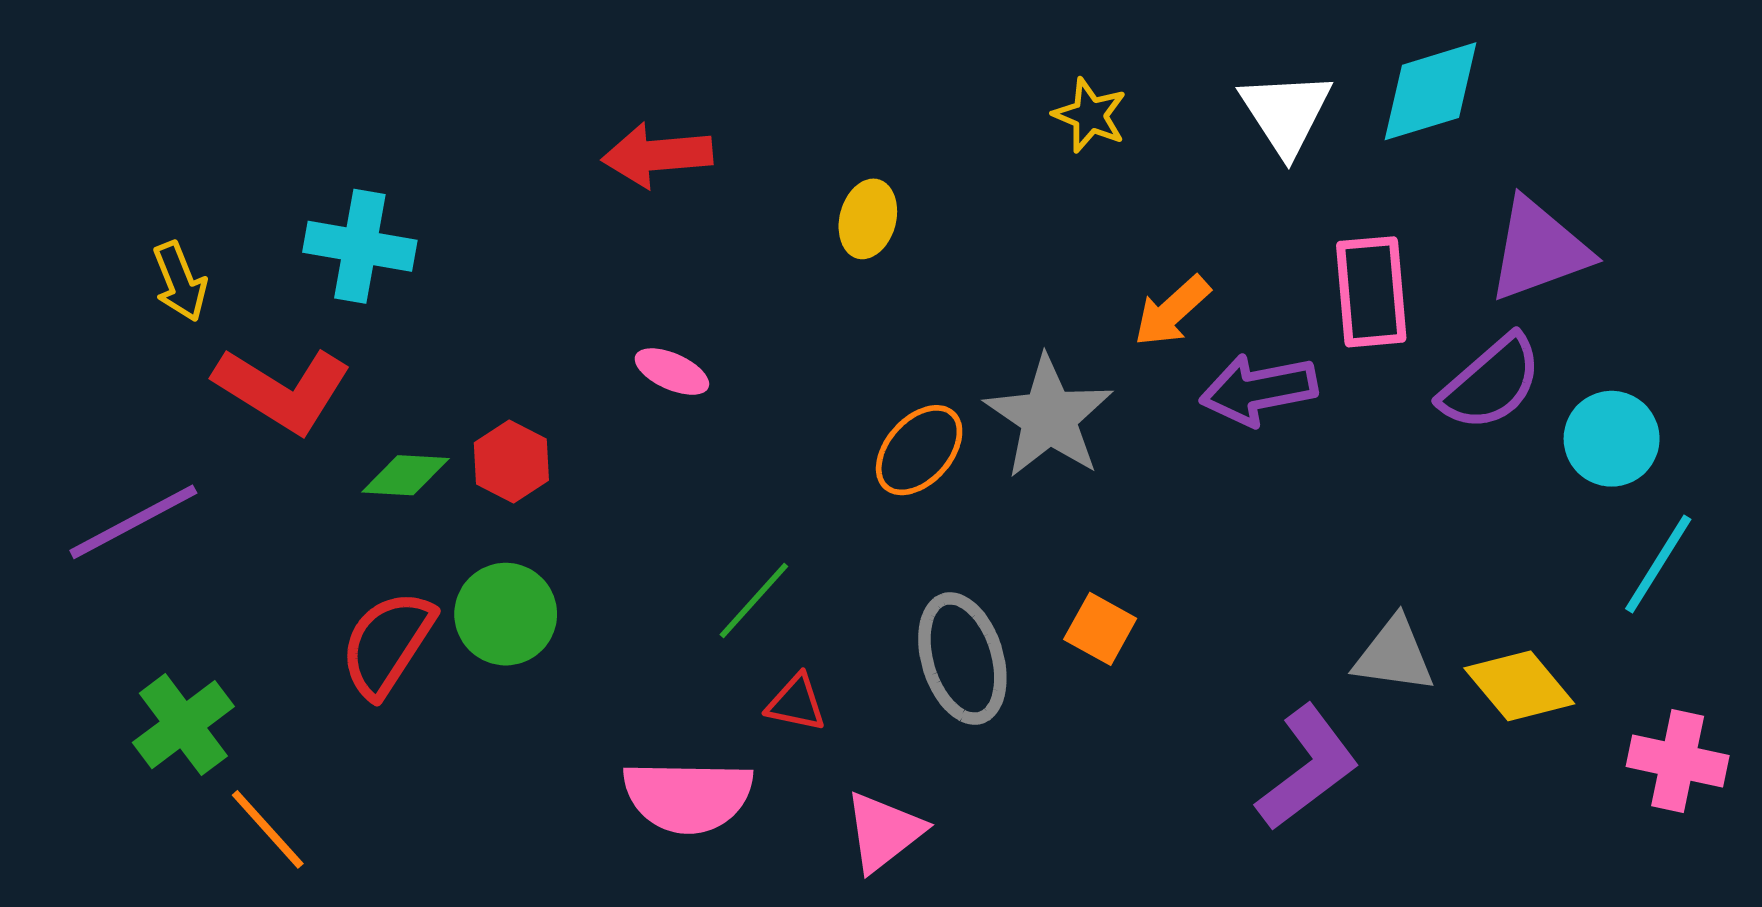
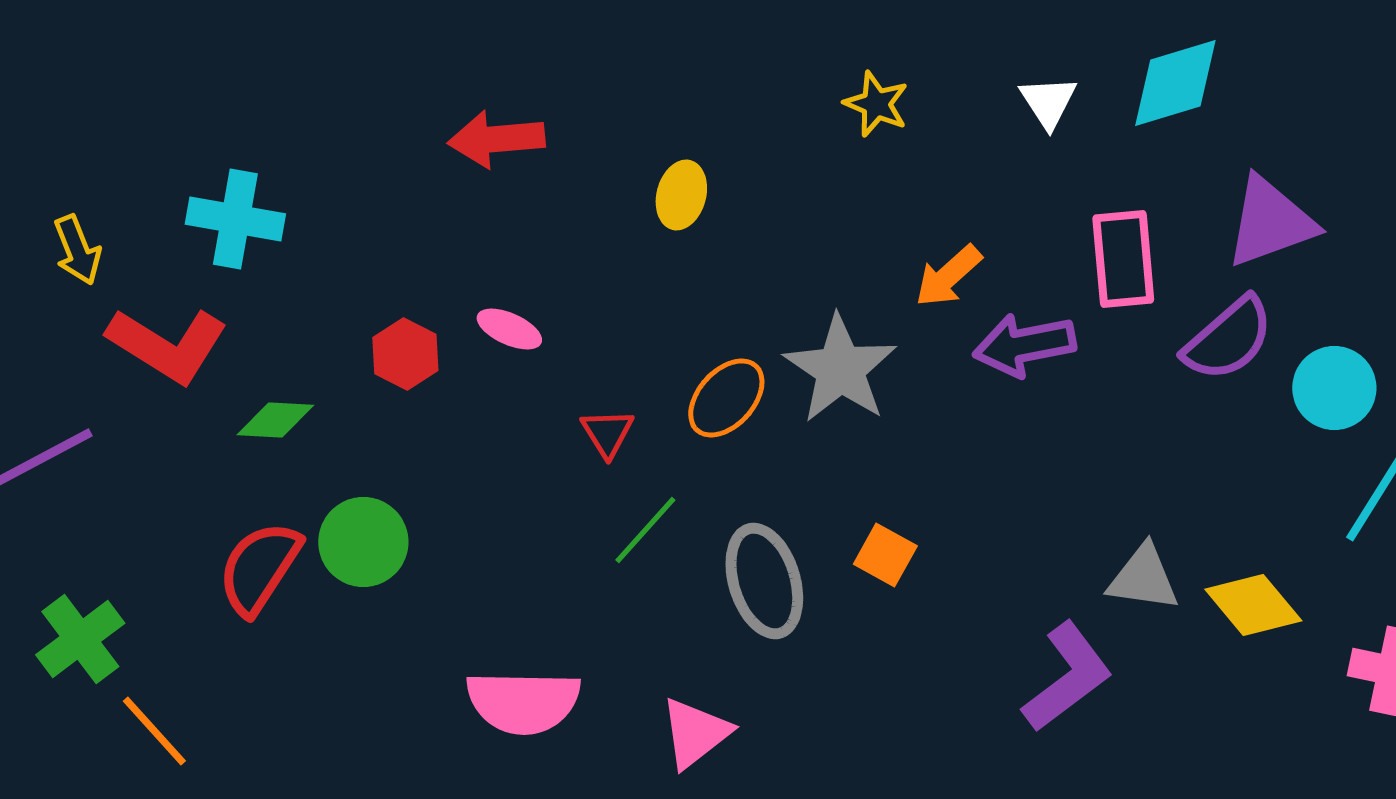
white triangle: (1286, 113) -> (1048, 102), size x0.7
red hexagon: (511, 461) -> (405, 354), moved
green line: (754, 600) -> (645, 530), moved
red triangle: (796, 703) -> (607, 433), moved, turned 46

